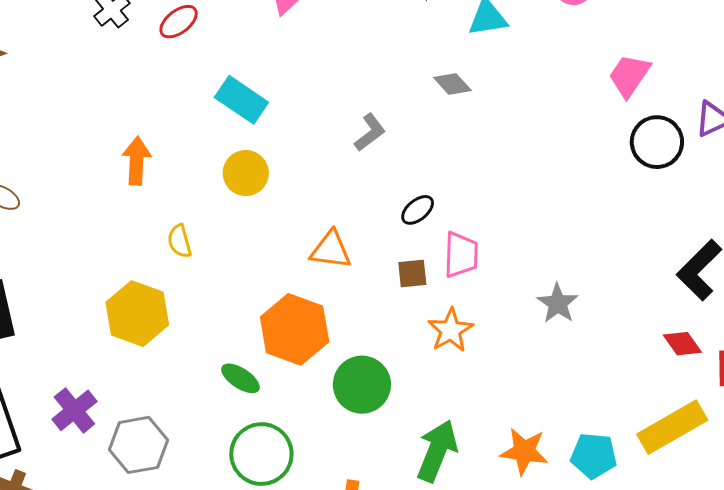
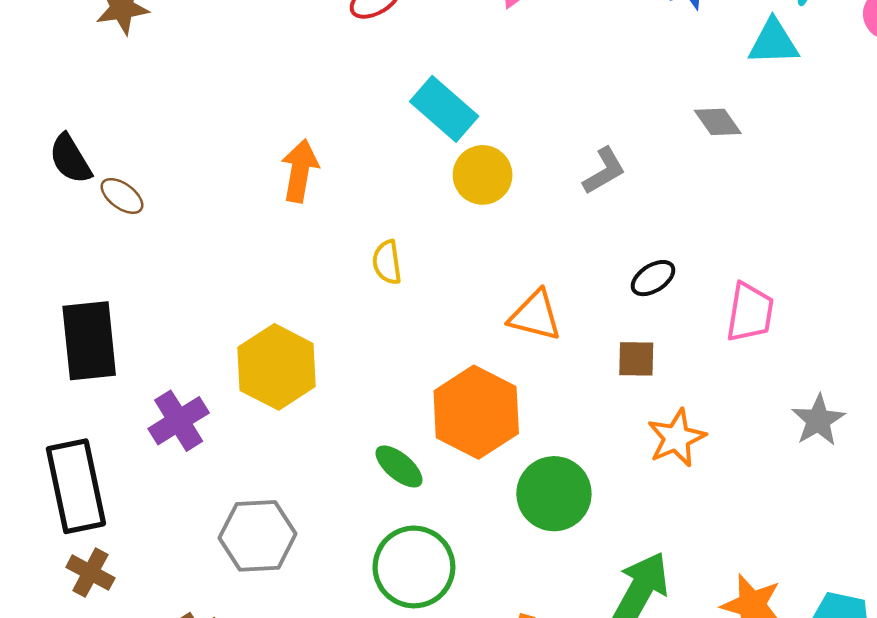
yellow circle: (246, 173) -> (483, 175), moved
yellow semicircle: (180, 241) -> (387, 262), moved
pink trapezoid: (461, 255) -> (750, 312), moved
purple cross: (74, 410) -> (179, 421), moved

